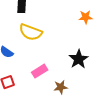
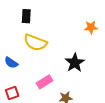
black star: (79, 59) -> (75, 63), moved

